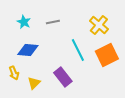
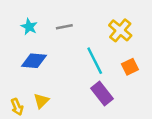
orange square: (107, 55) -> (130, 67), size x0.6
yellow arrow: (14, 73) -> (17, 107), moved
purple rectangle: (63, 77) -> (102, 94), moved

